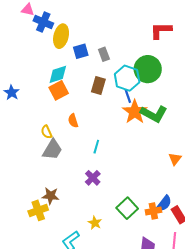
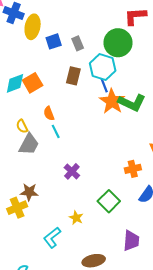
green circle: (148, 69) -> (118, 43), moved
cyan diamond: (58, 74) -> (15, 83), moved
cyan line: (96, 147) -> (56, 131), moved, turned -40
orange cross: (153, 211) -> (133, 169), moved

